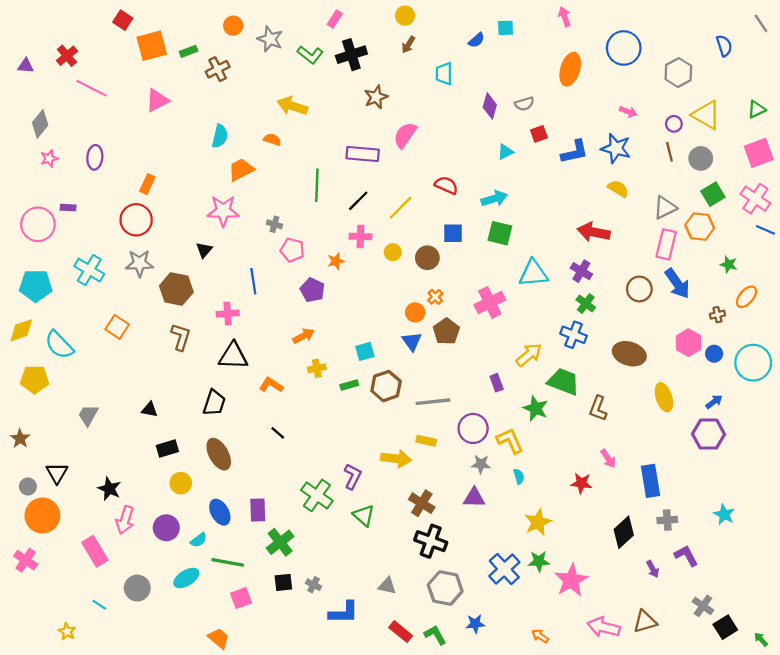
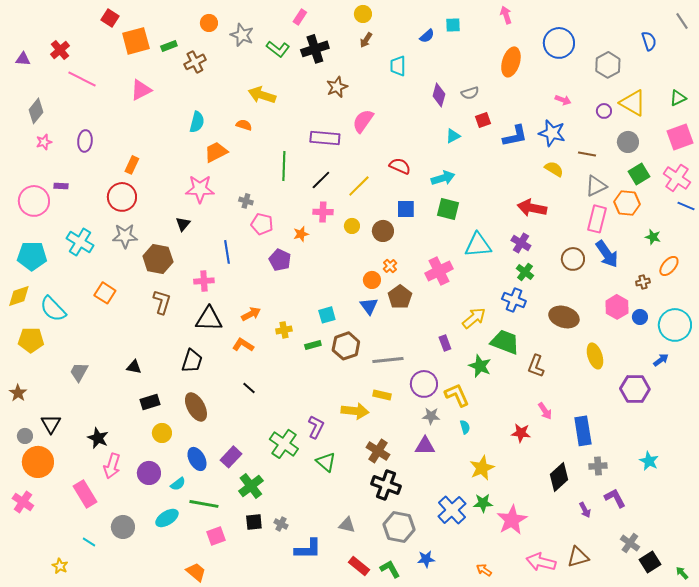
brown line: (669, 152) -> (587, 154), moved, turned -66
orange arrow: (303, 336) -> (251, 314), moved
blue arrow: (714, 402) -> (661, 360), moved
purple rectangle: (258, 510) -> (231, 457), turned 45

